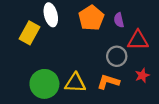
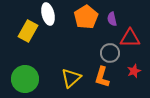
orange L-shape: (108, 82) -> (102, 77), turned -90
yellow triangle: (75, 83) -> (71, 78), turned -45
green circle: (44, 84) -> (25, 79), moved

